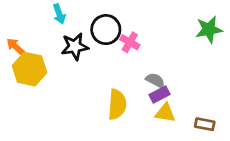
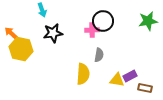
black circle: (106, 30) -> (103, 21), moved
pink cross: (130, 42) -> (92, 30), turned -32
gray semicircle: (155, 80) -> (99, 55), moved, turned 72
purple rectangle: (160, 95) -> (130, 76), moved

